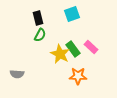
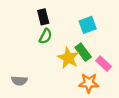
cyan square: (72, 14) -> (88, 25), moved
pink rectangle: (91, 47) -> (104, 64), moved

